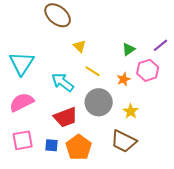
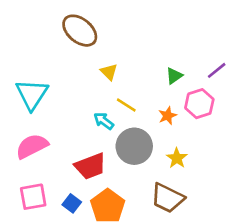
cyan arrow: (63, 82) -> (104, 121), moved, size x0.7
blue square: (52, 145) -> (72, 203), turned 32

